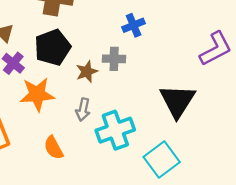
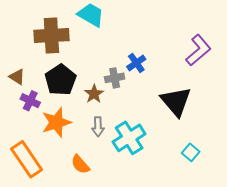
blue cross: (134, 25) -> (136, 63), moved
cyan square: (162, 159) -> (191, 152), moved, size x0.6

